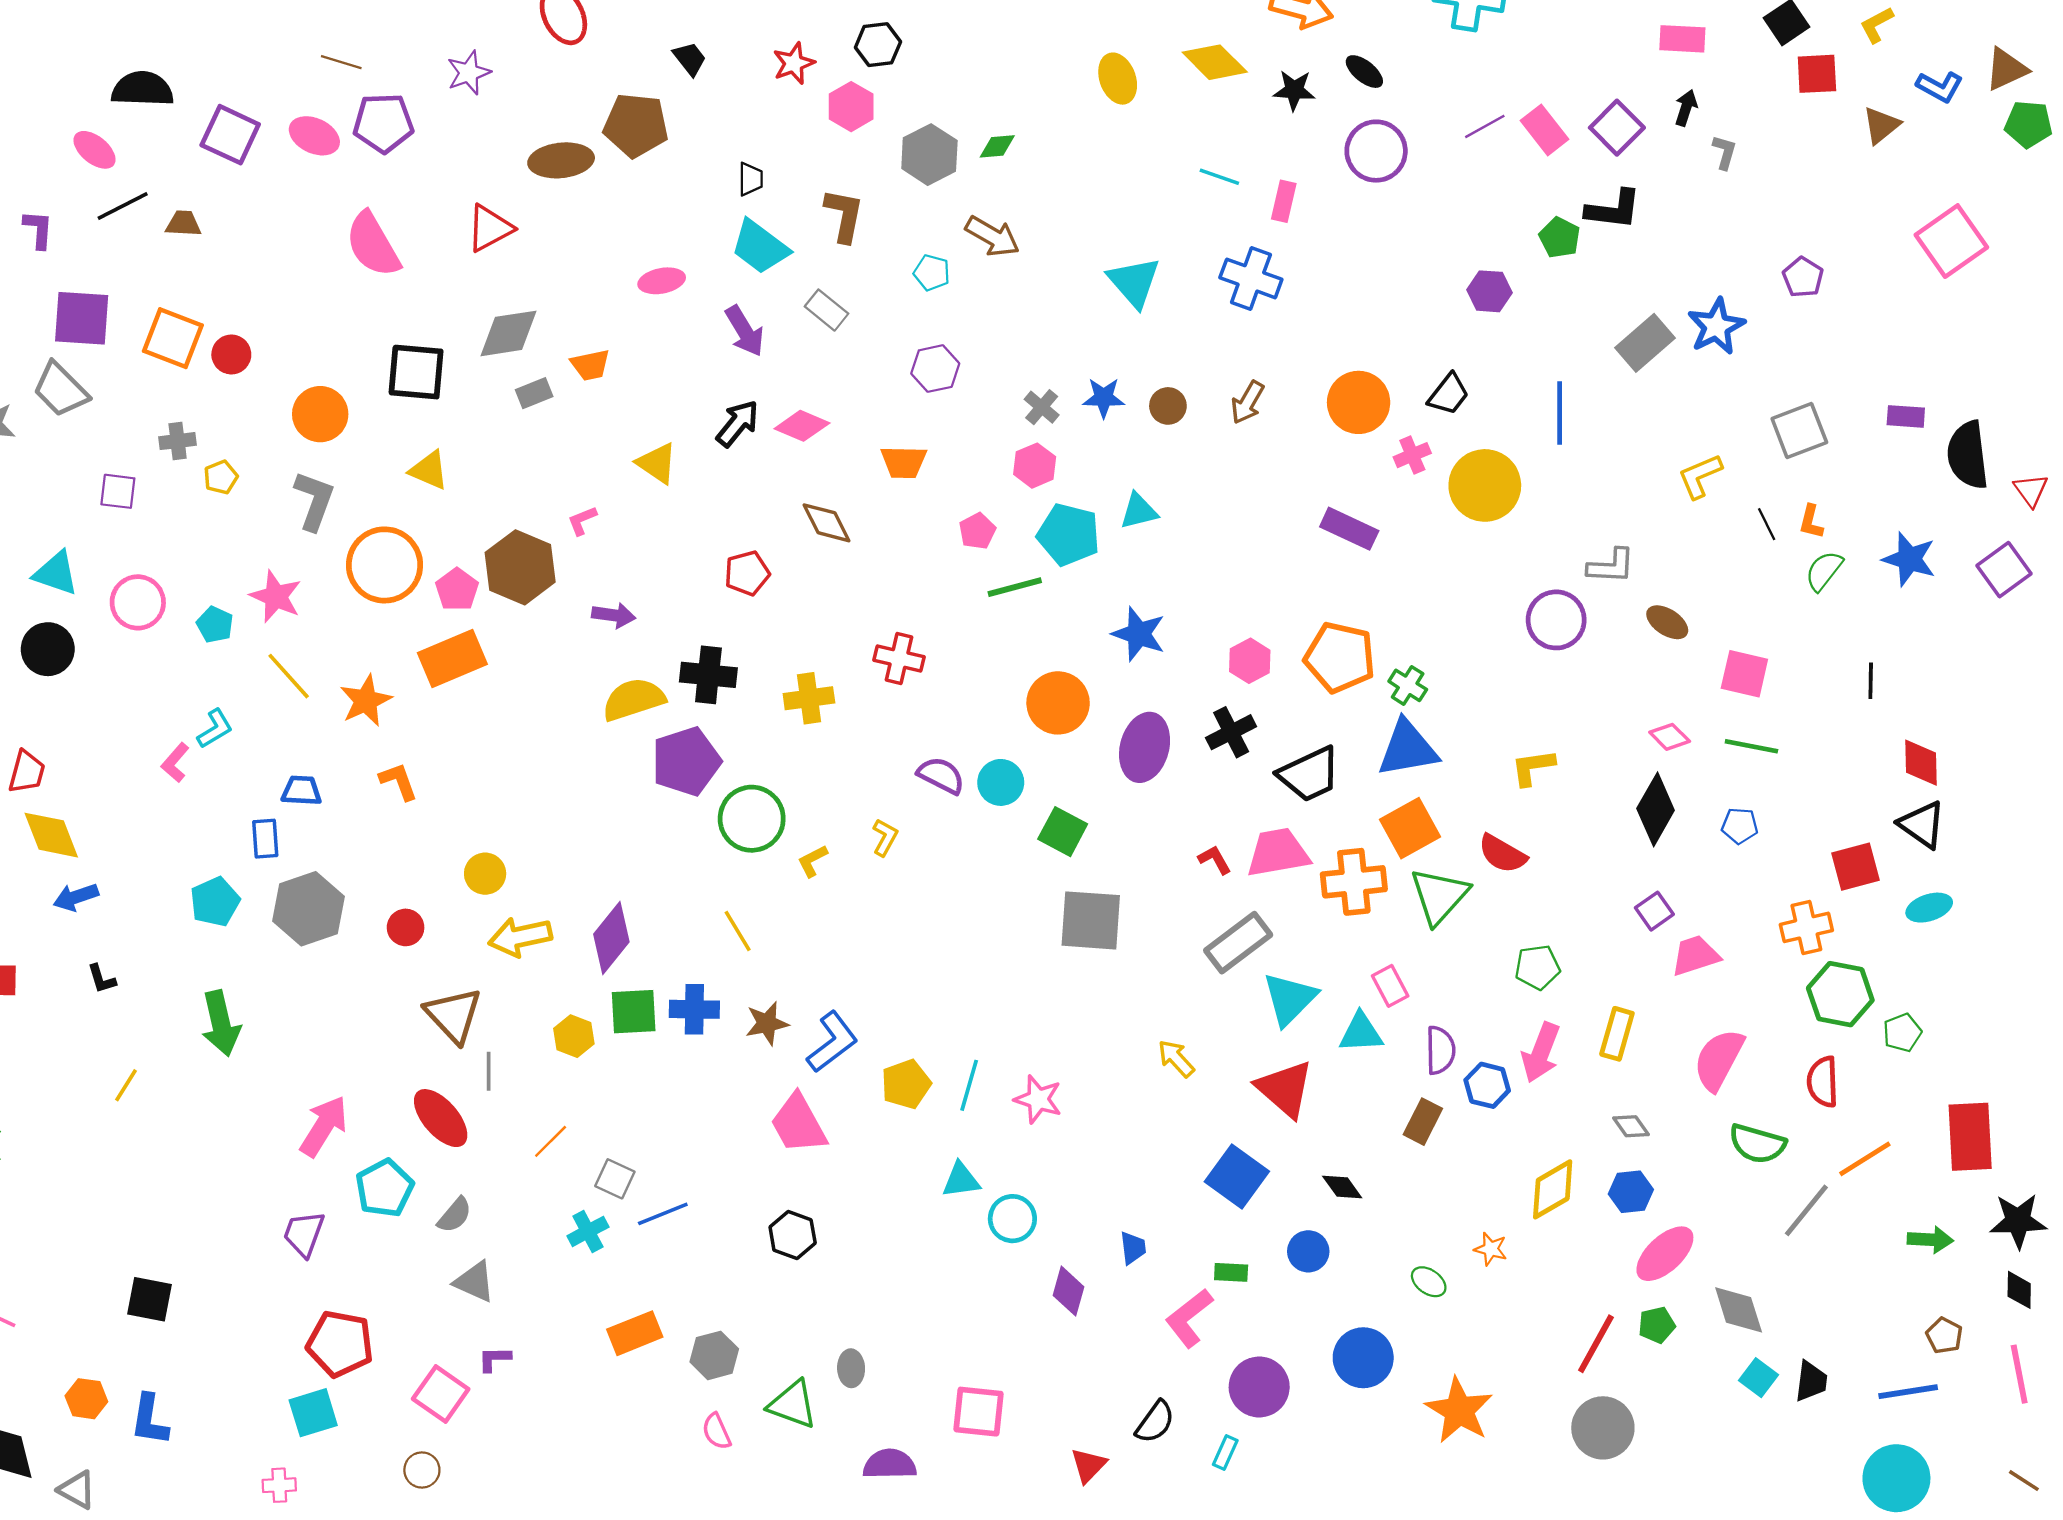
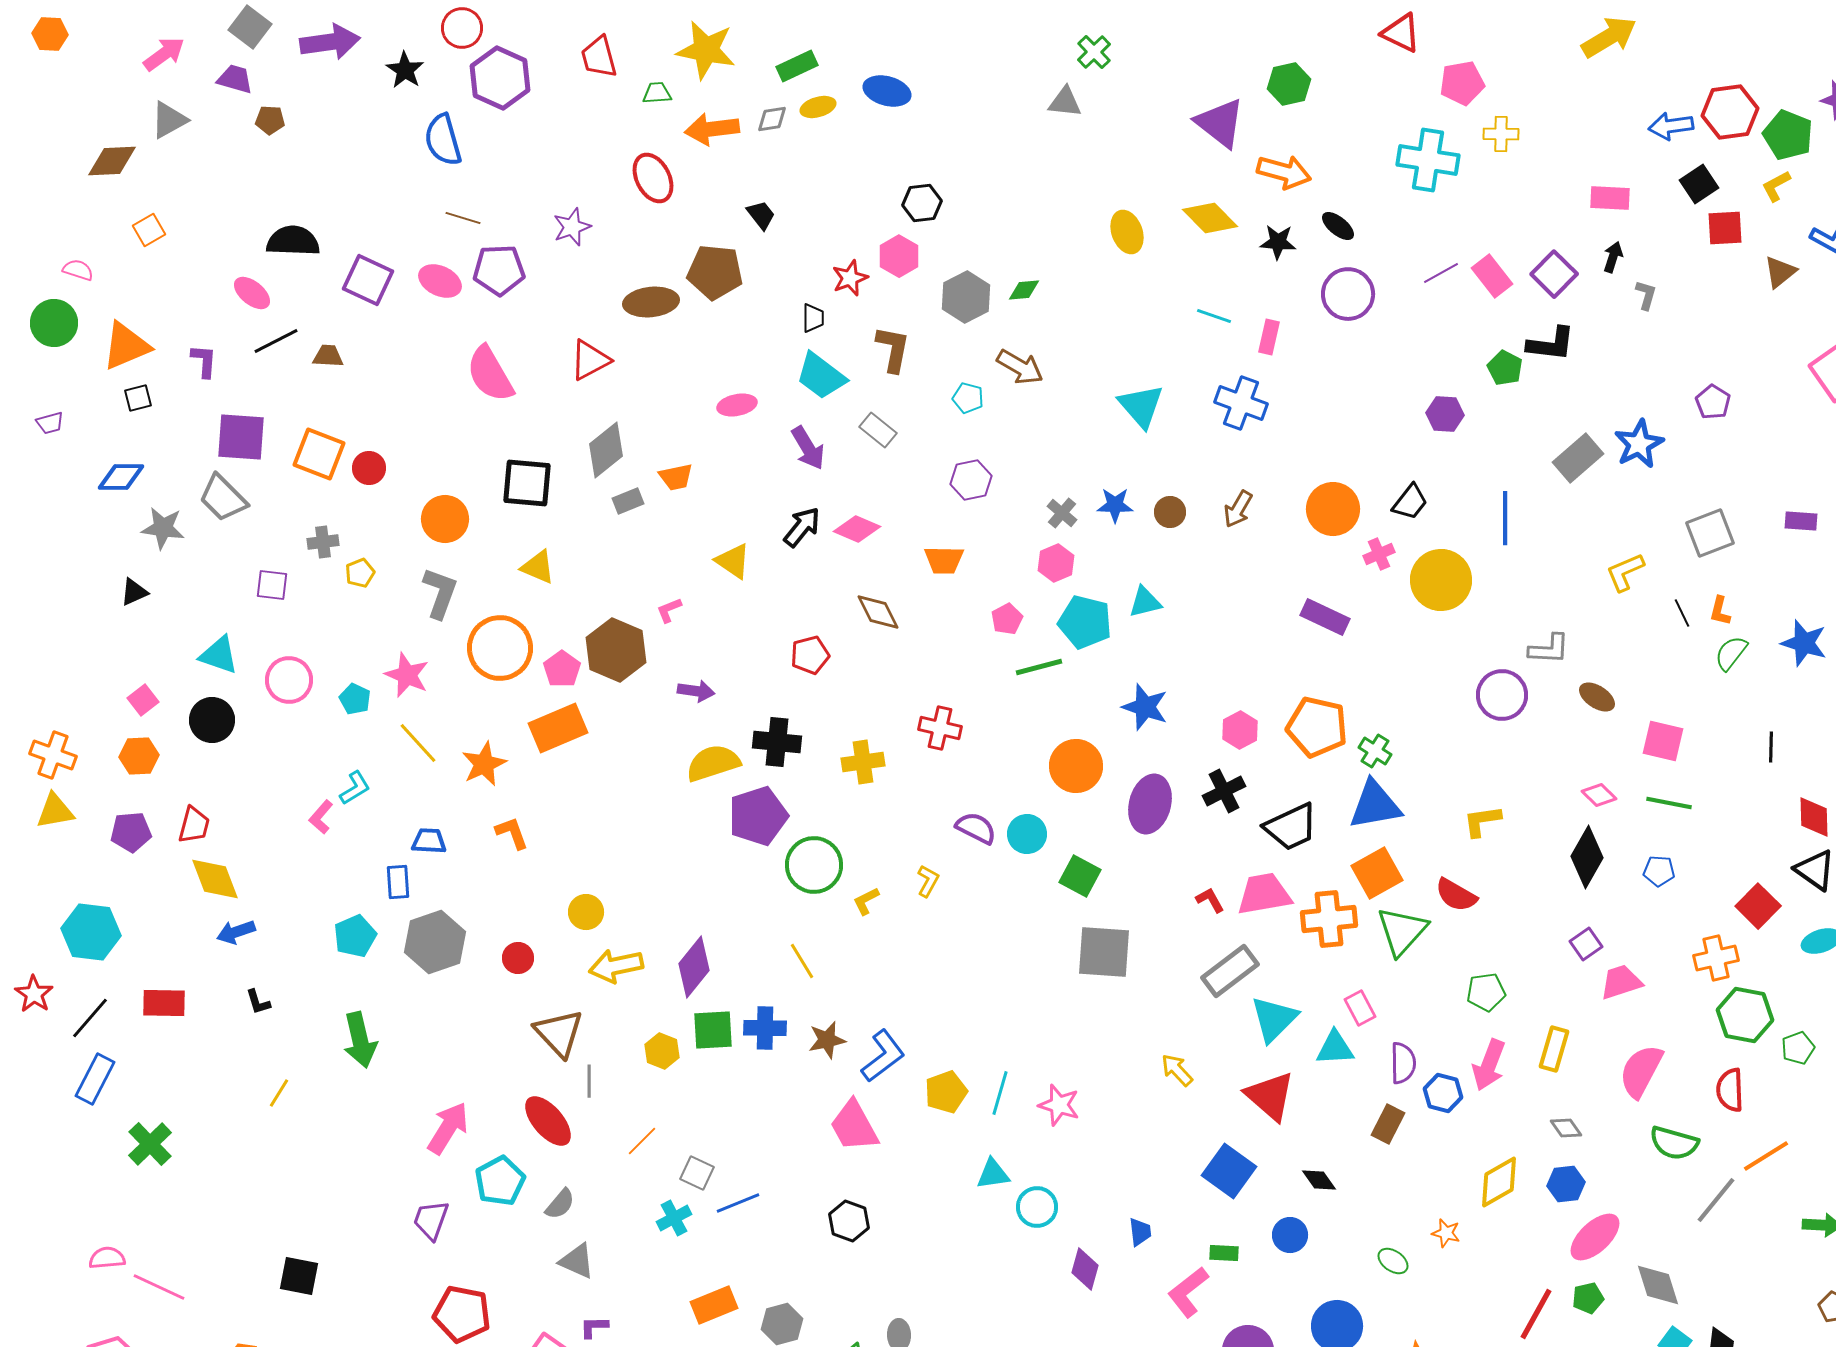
red star: (794, 63) -> (850, 278), moved
gray diamond: (508, 333) -> (606, 450), turned -30
red square: (1855, 867) -> (1758, 906), turned -30

